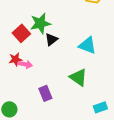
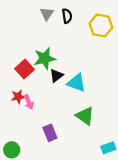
cyan triangle: (87, 45) -> (77, 83), moved
pink arrow: (25, 64) -> (29, 102), turned 56

